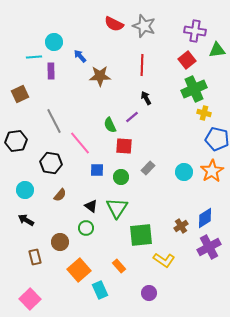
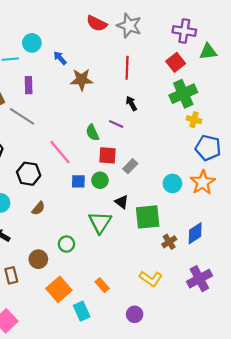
purple rectangle: (51, 71) -> (29, 85), moved
purple line: (132, 117) -> (116, 124), turned 64
gray line: (54, 121) -> (22, 116), moved, turned -30
gray rectangle: (148, 168) -> (130, 166), moved
green circle: (121, 177) -> (100, 180), moved
black triangle: (91, 206) -> (122, 202), moved
green square: (141, 235) -> (148, 217), moved
purple cross: (209, 247) -> (199, 279), moved

